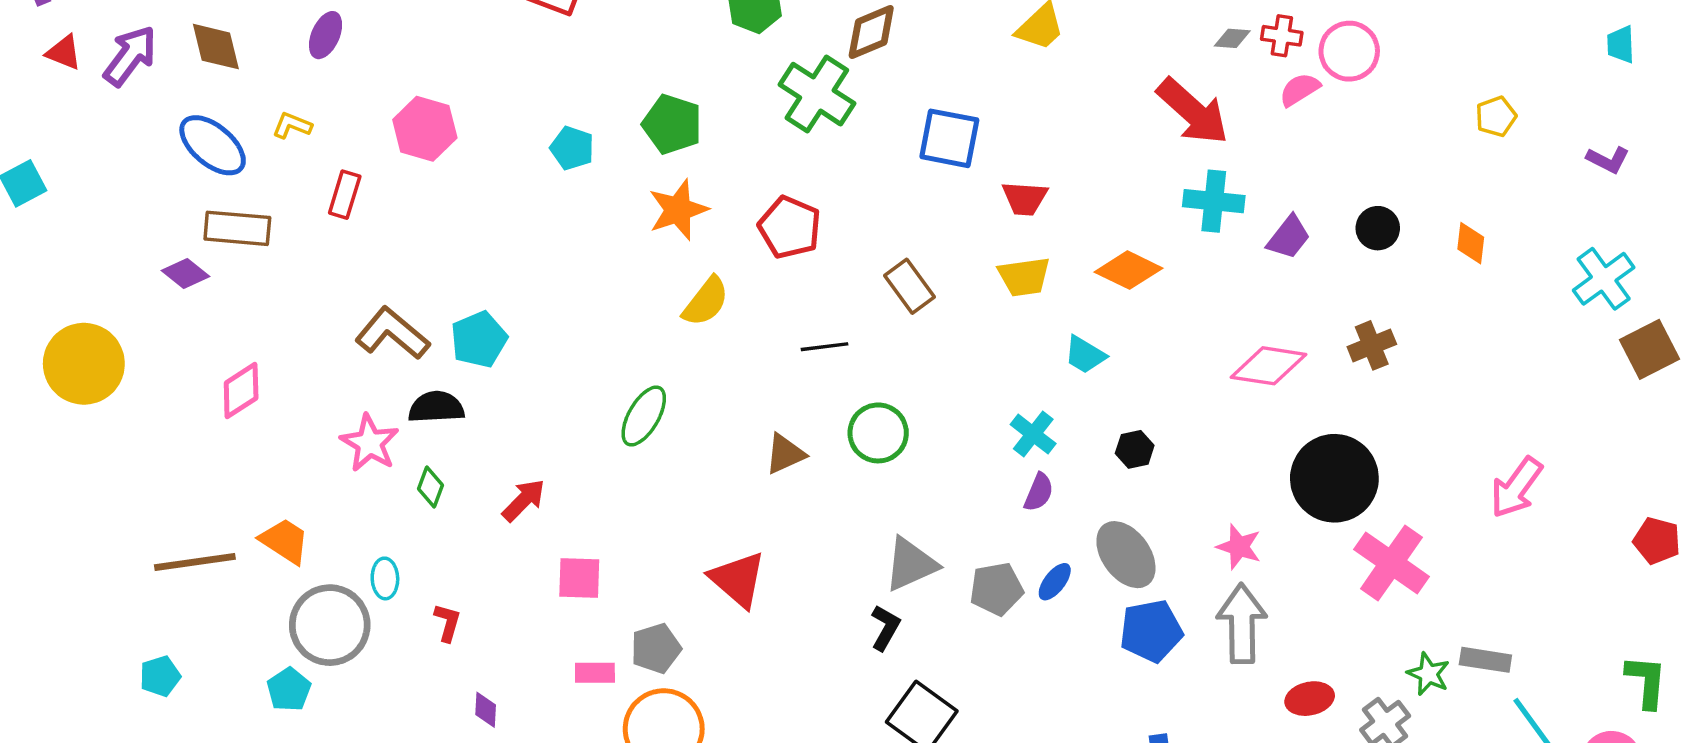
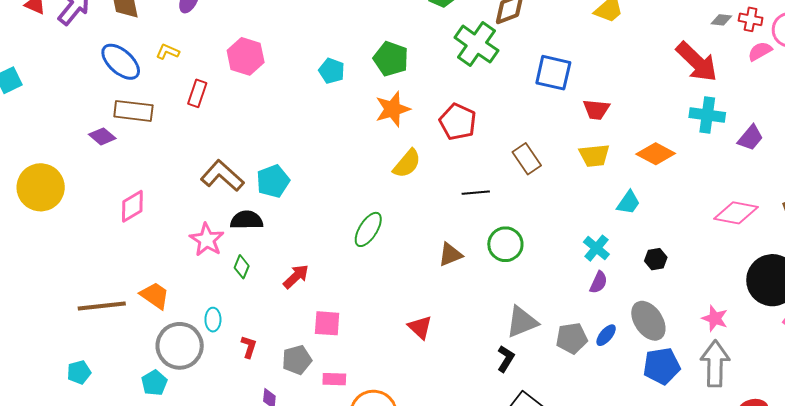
cyan trapezoid: (1085, 355) -> (628, 203), turned -88
red triangle: (738, 579) -> (420, 327), size x0.7
gray pentagon: (656, 648) -> (297, 360), moved

